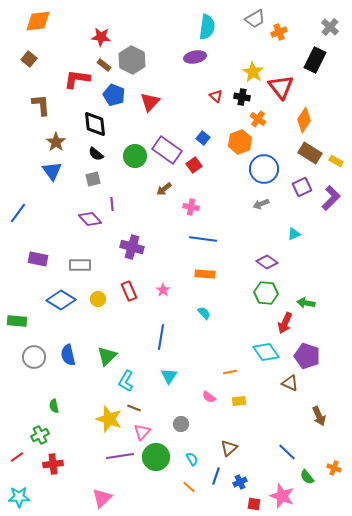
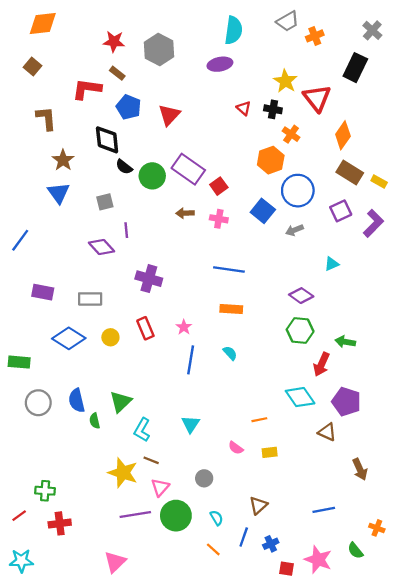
gray hexagon: (132, 60) -> (159, 50), moved
blue square: (203, 138) -> (263, 211), moved, size x1.5
black semicircle: (96, 154) -> (124, 167), moved
brown arrow: (164, 189) -> (185, 213), turned 35
pink cross: (191, 207) -> (219, 219), moved
blue line: (161, 337) -> (191, 360), moved
green semicircle: (54, 406) -> (95, 421), moved
green cross: (40, 435) -> (45, 491), turned 30
blue line: (287, 452) -> (324, 510), turned -54
green semicircle: (307, 477) -> (355, 551), moved

